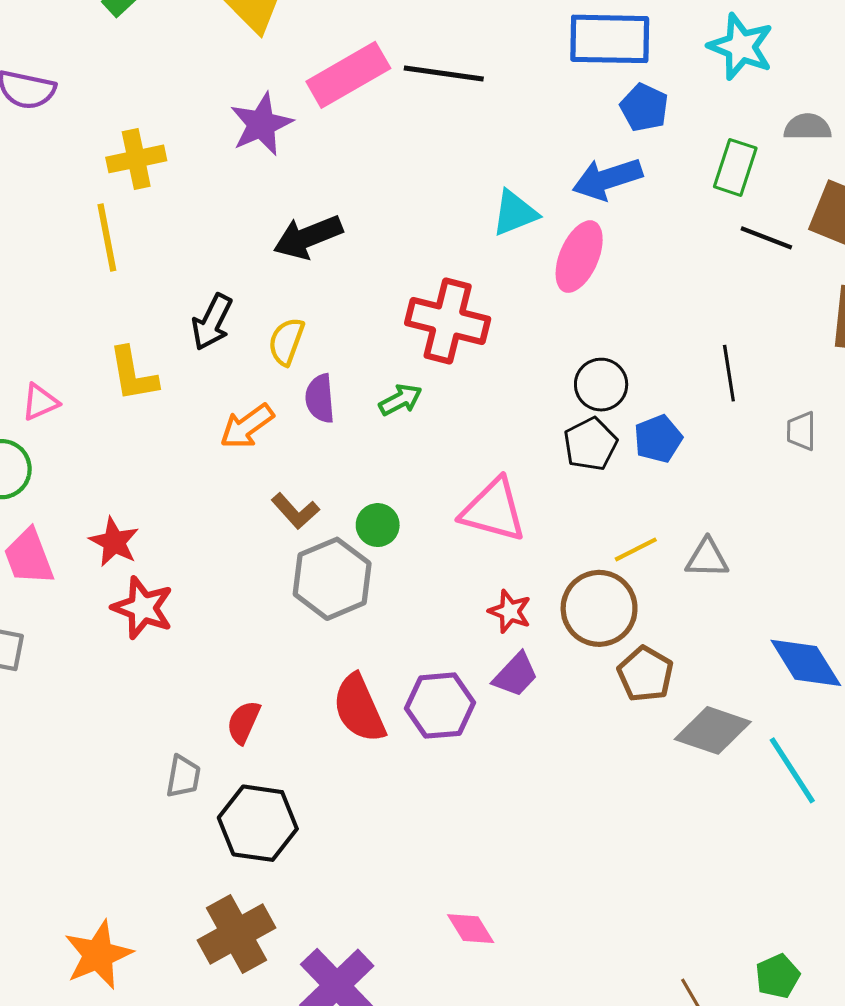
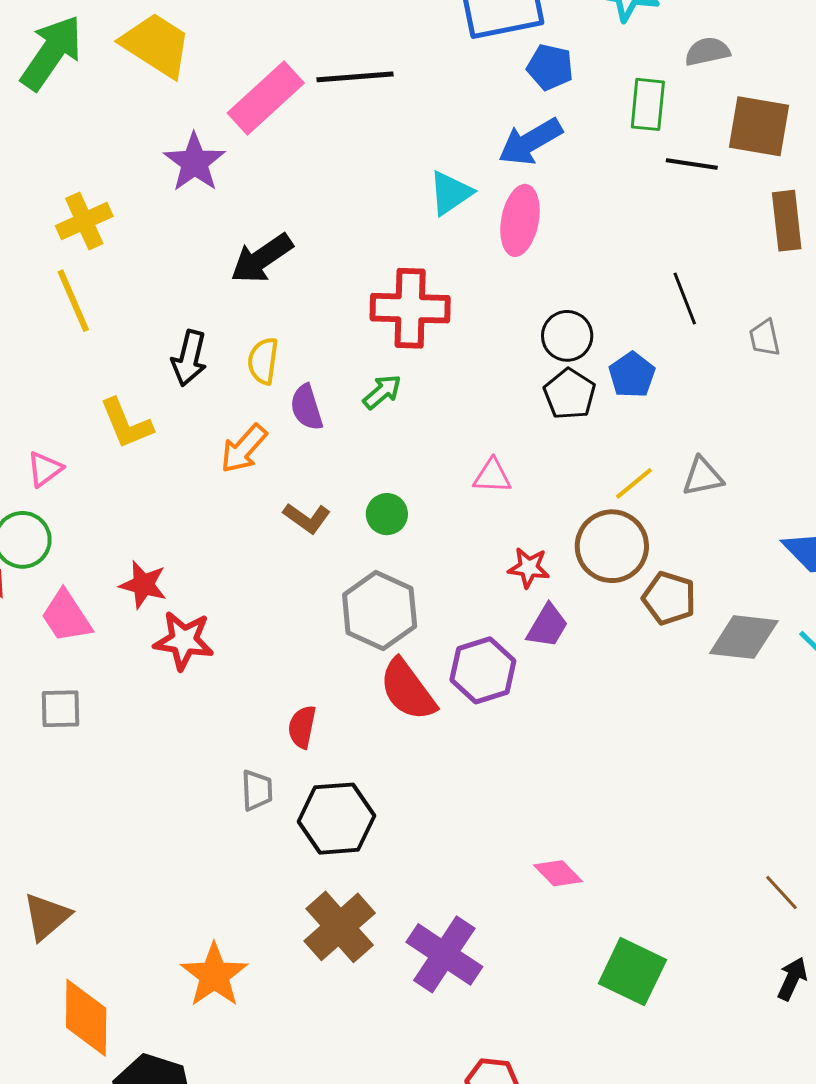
pink triangle: (493, 510) -> (492, 476), size x0.6
gray hexagon: (332, 579) -> (380, 610), moved

